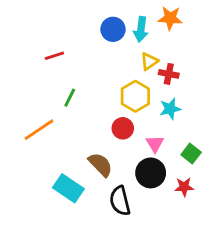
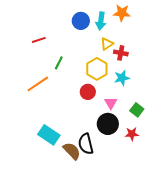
green line: (70, 98) -> (59, 63), moved
orange line: (39, 130) -> (38, 84), moved
brown semicircle: (100, 165) -> (72, 151), moved

